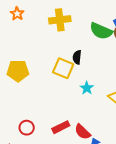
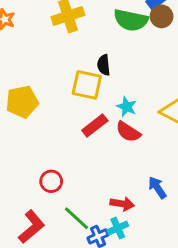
red rectangle: (61, 127) -> (95, 125), moved
red semicircle: (82, 132) -> (128, 132), moved

